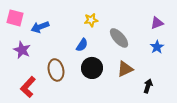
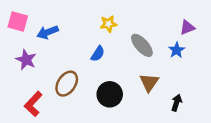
blue star: (157, 47) -> (177, 50), moved
black circle: (92, 68) -> (110, 94), moved
brown triangle: (125, 69) -> (149, 82), turned -30
brown ellipse: (56, 70) -> (67, 84), turned 45

